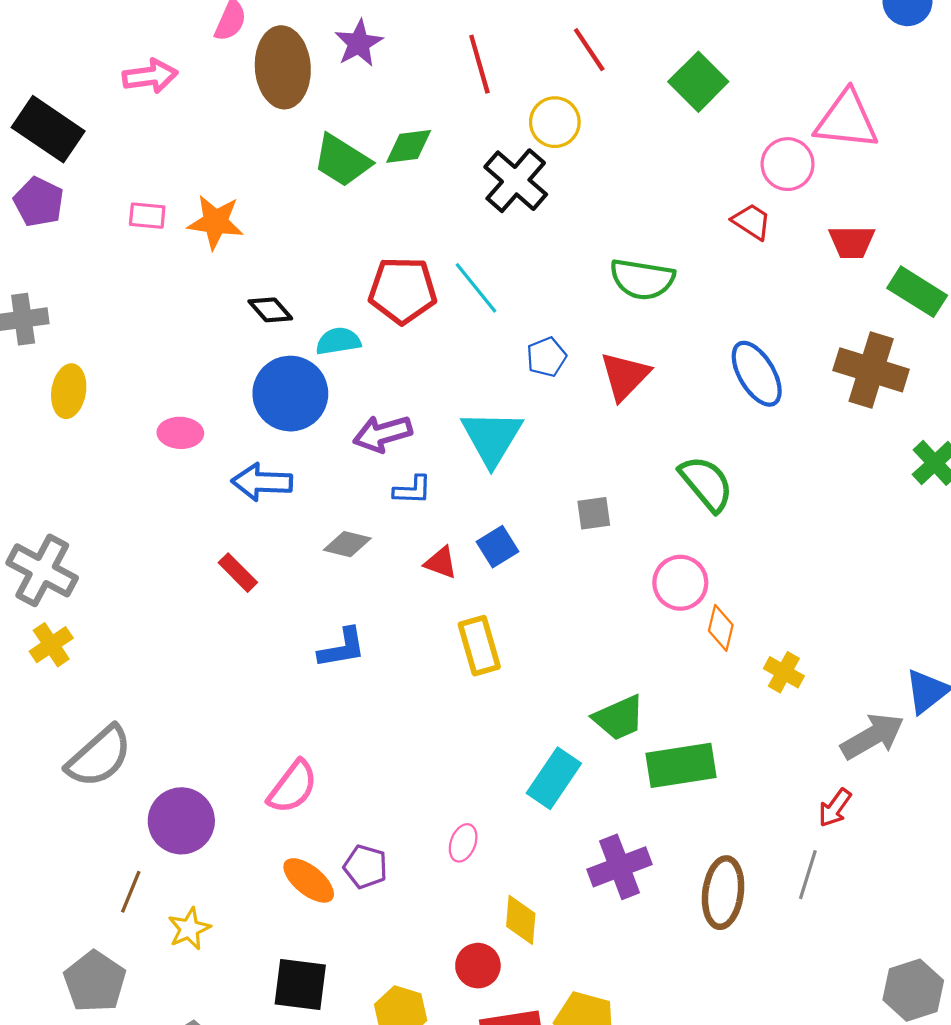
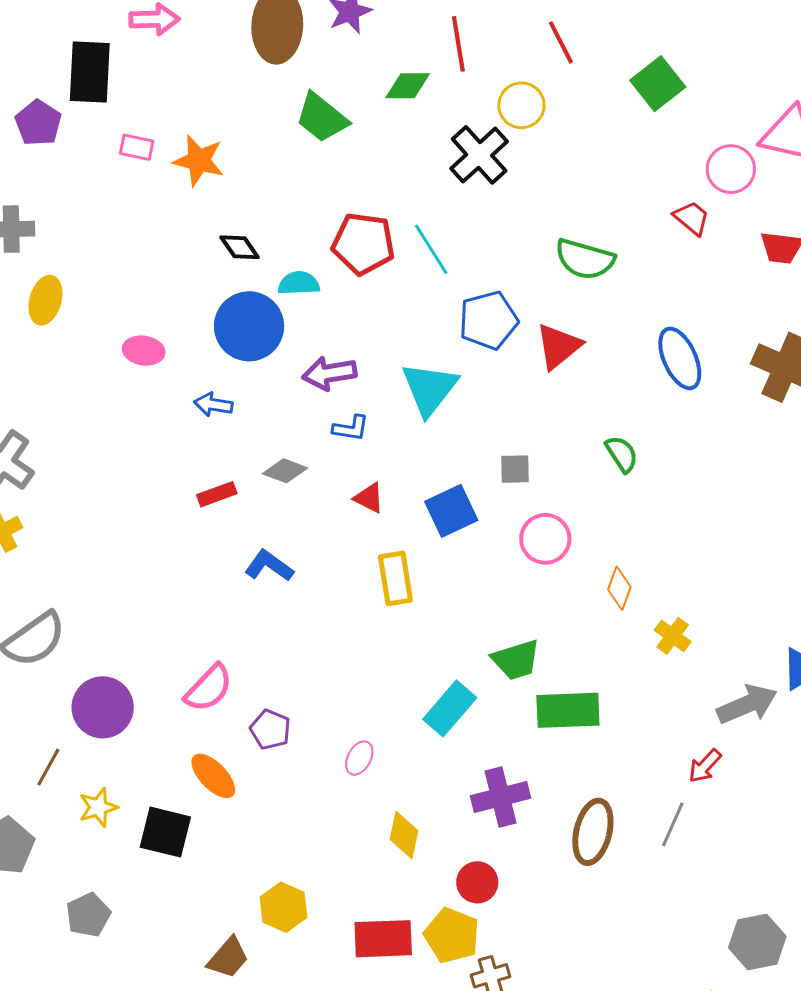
black rectangle: (48, 129) -> (90, 72), moved, turned 52
green diamond: (409, 146) -> (408, 86), moved
blue pentagon: (546, 357) -> (488, 320), size x1.6
blue arrow: (262, 482) -> (213, 405), size x0.7
green semicircle: (706, 484) -> (622, 454), size x0.7
blue square: (498, 547) -> (451, 511), moved, size x1.4
red rectangle: (238, 573) -> (217, 494), moved, turned -72
pink circle: (680, 583) -> (545, 539), moved
blue L-shape: (342, 648) -> (269, 566), turned -141
purple pentagon: (365, 867) -> (270, 729), moved
red circle: (478, 966) -> (477, 882), moved
black square: (300, 984) -> (165, 832), moved

